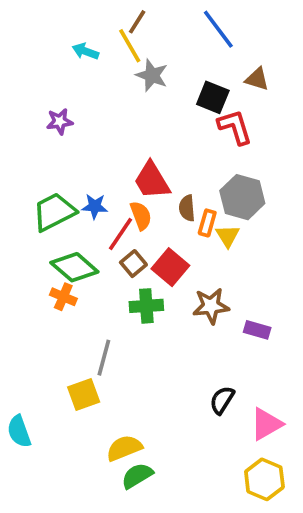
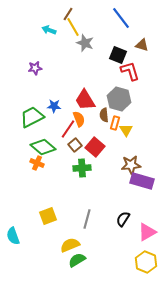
brown line: (137, 22) -> (68, 14), moved
gray hexagon: (242, 197) -> (119, 99), moved
blue star: (95, 206) -> (54, 106), moved
brown star: (211, 306) -> (131, 165), moved
purple rectangle: (257, 330) -> (142, 181), size x1.6
gray line: (104, 358) -> (87, 219), moved

